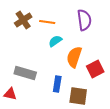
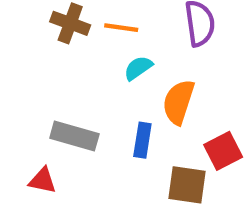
brown cross: (23, 20) -> (70, 23), turned -36
red square: (95, 69) -> (223, 151), moved
blue rectangle: (57, 84) -> (142, 140), moved

